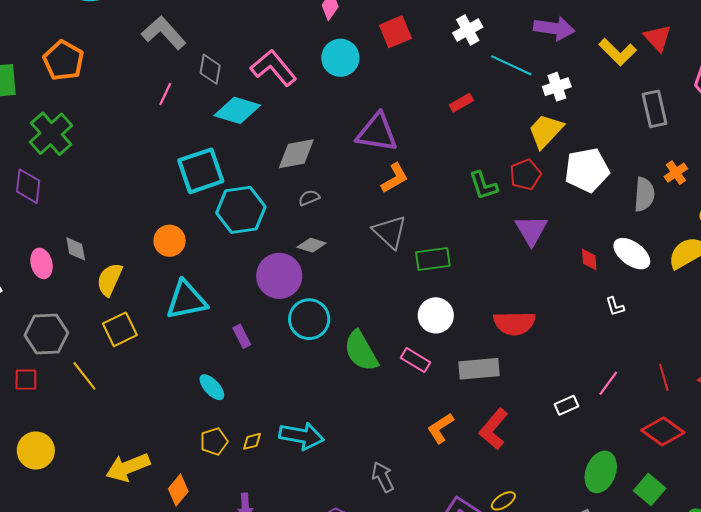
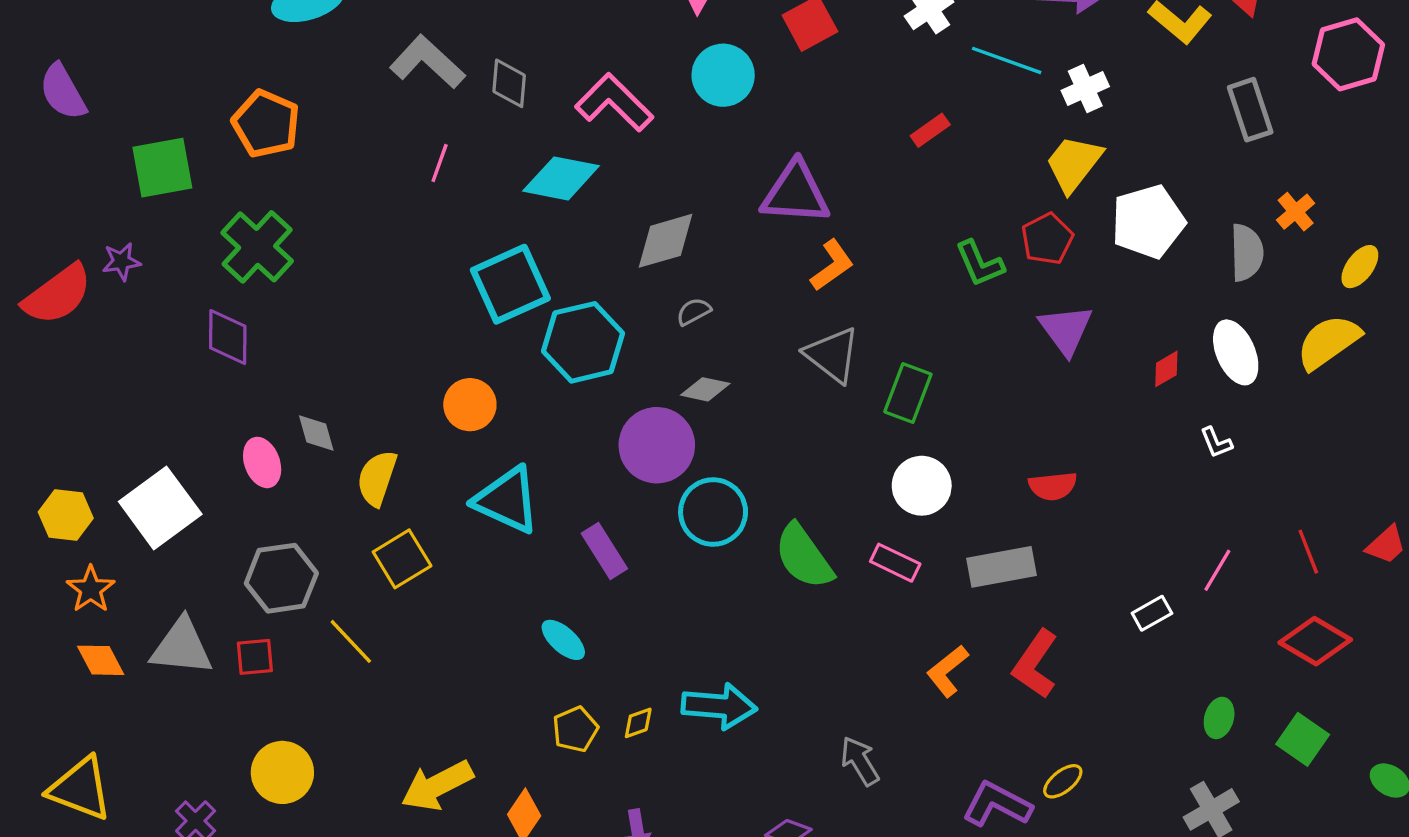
gray diamond: (210, 69) -> (509, 83), moved
white ellipse: (632, 254) -> (1236, 352), turned 36
green rectangle: (433, 259) -> (908, 393), turned -56
red diamond: (589, 260) -> (1166, 369), turned 70
cyan triangle: (186, 300) -> (507, 500), turned 42
red semicircle: (514, 323) -> (1053, 486), size x0.7
purple rectangle: (242, 336) -> (604, 551), size x1.4
green ellipse: (601, 472) -> (1219, 718), size x0.6

